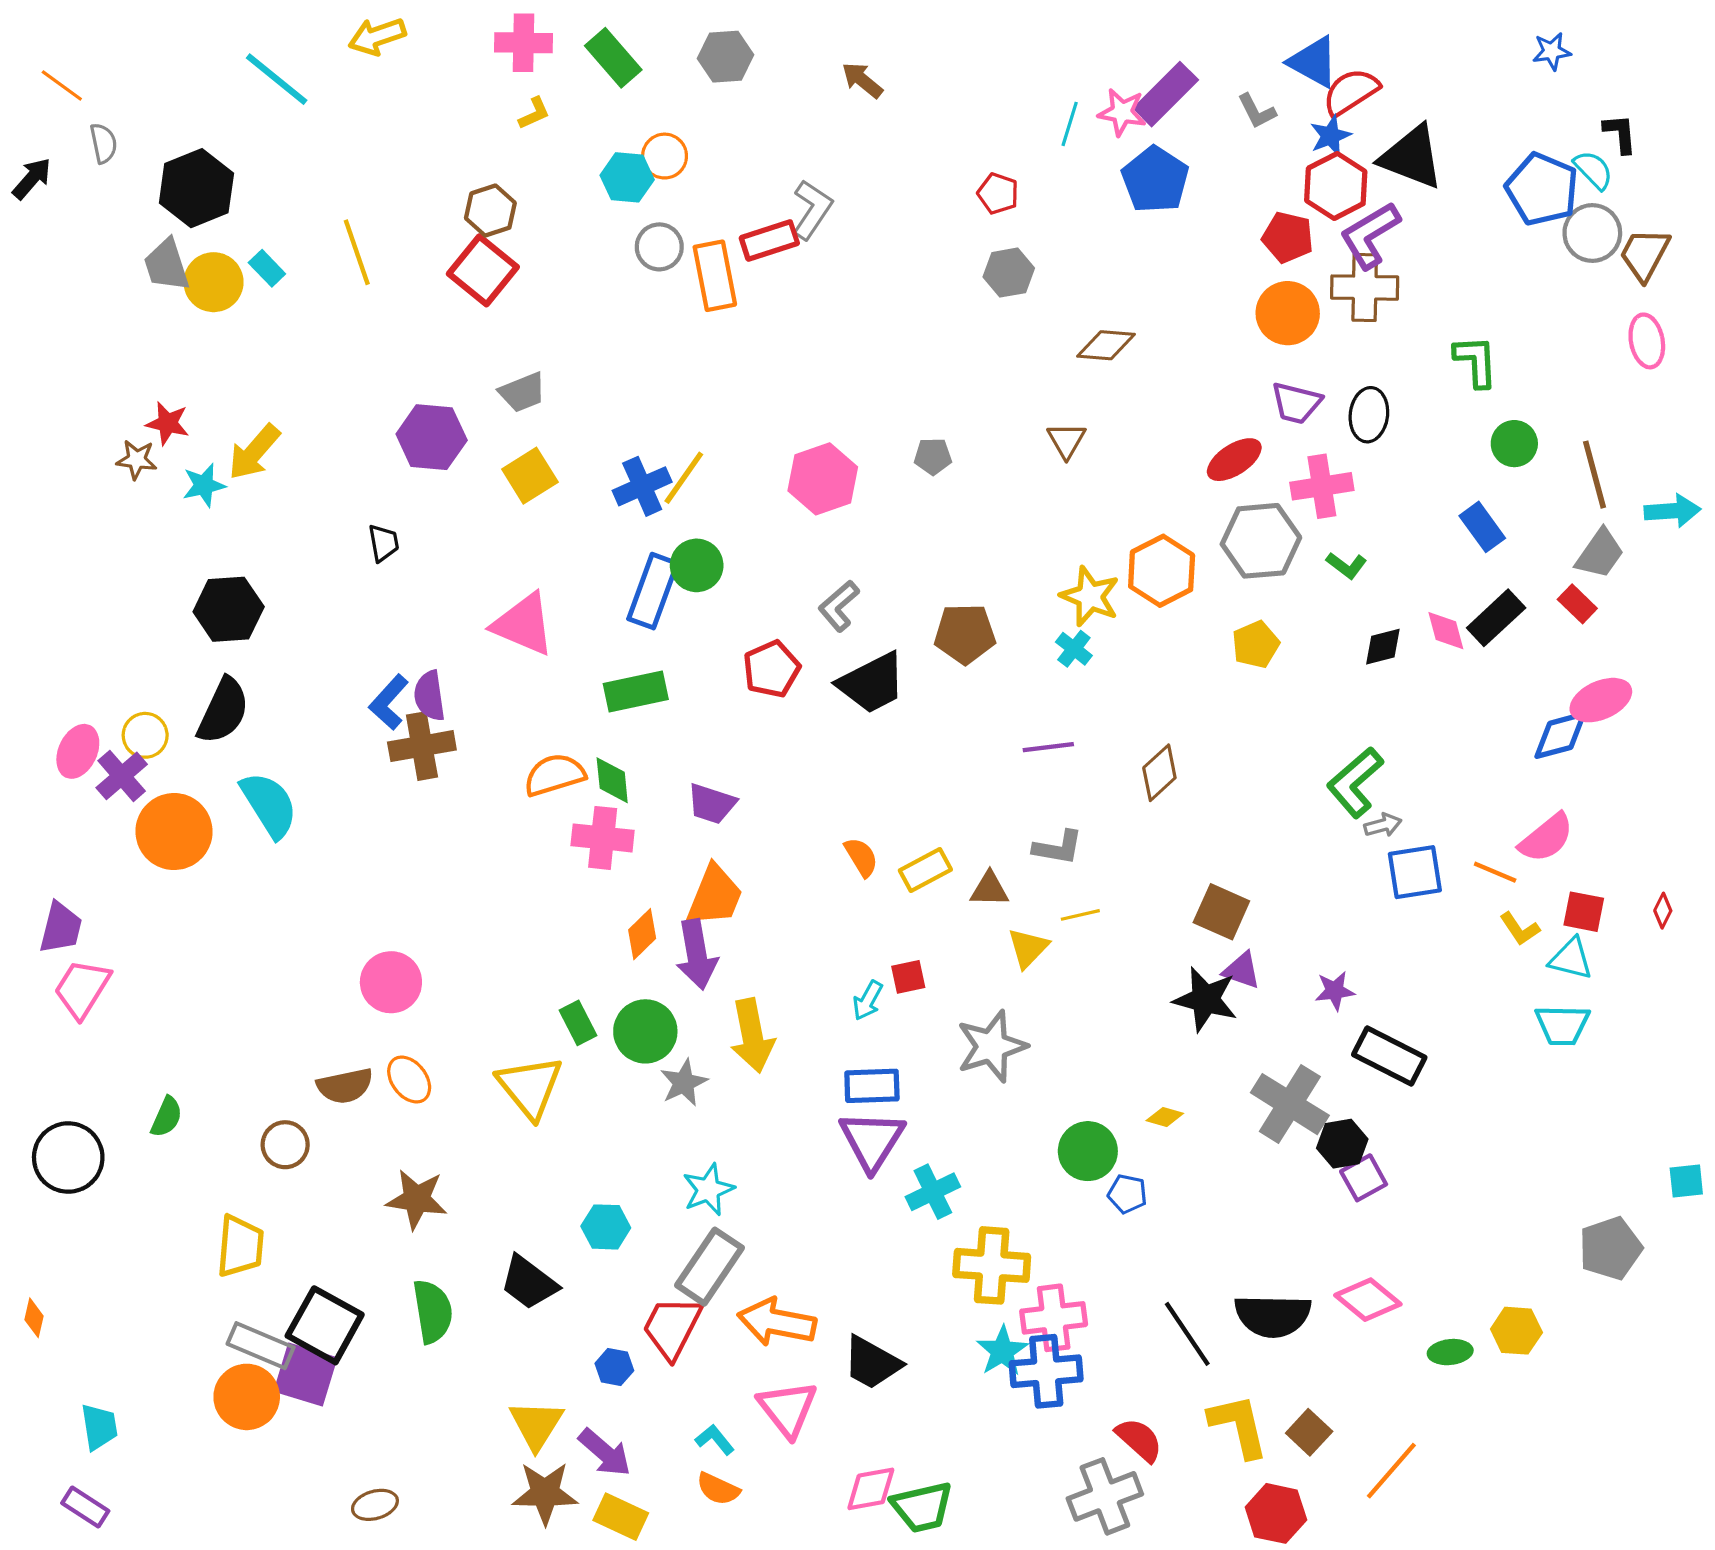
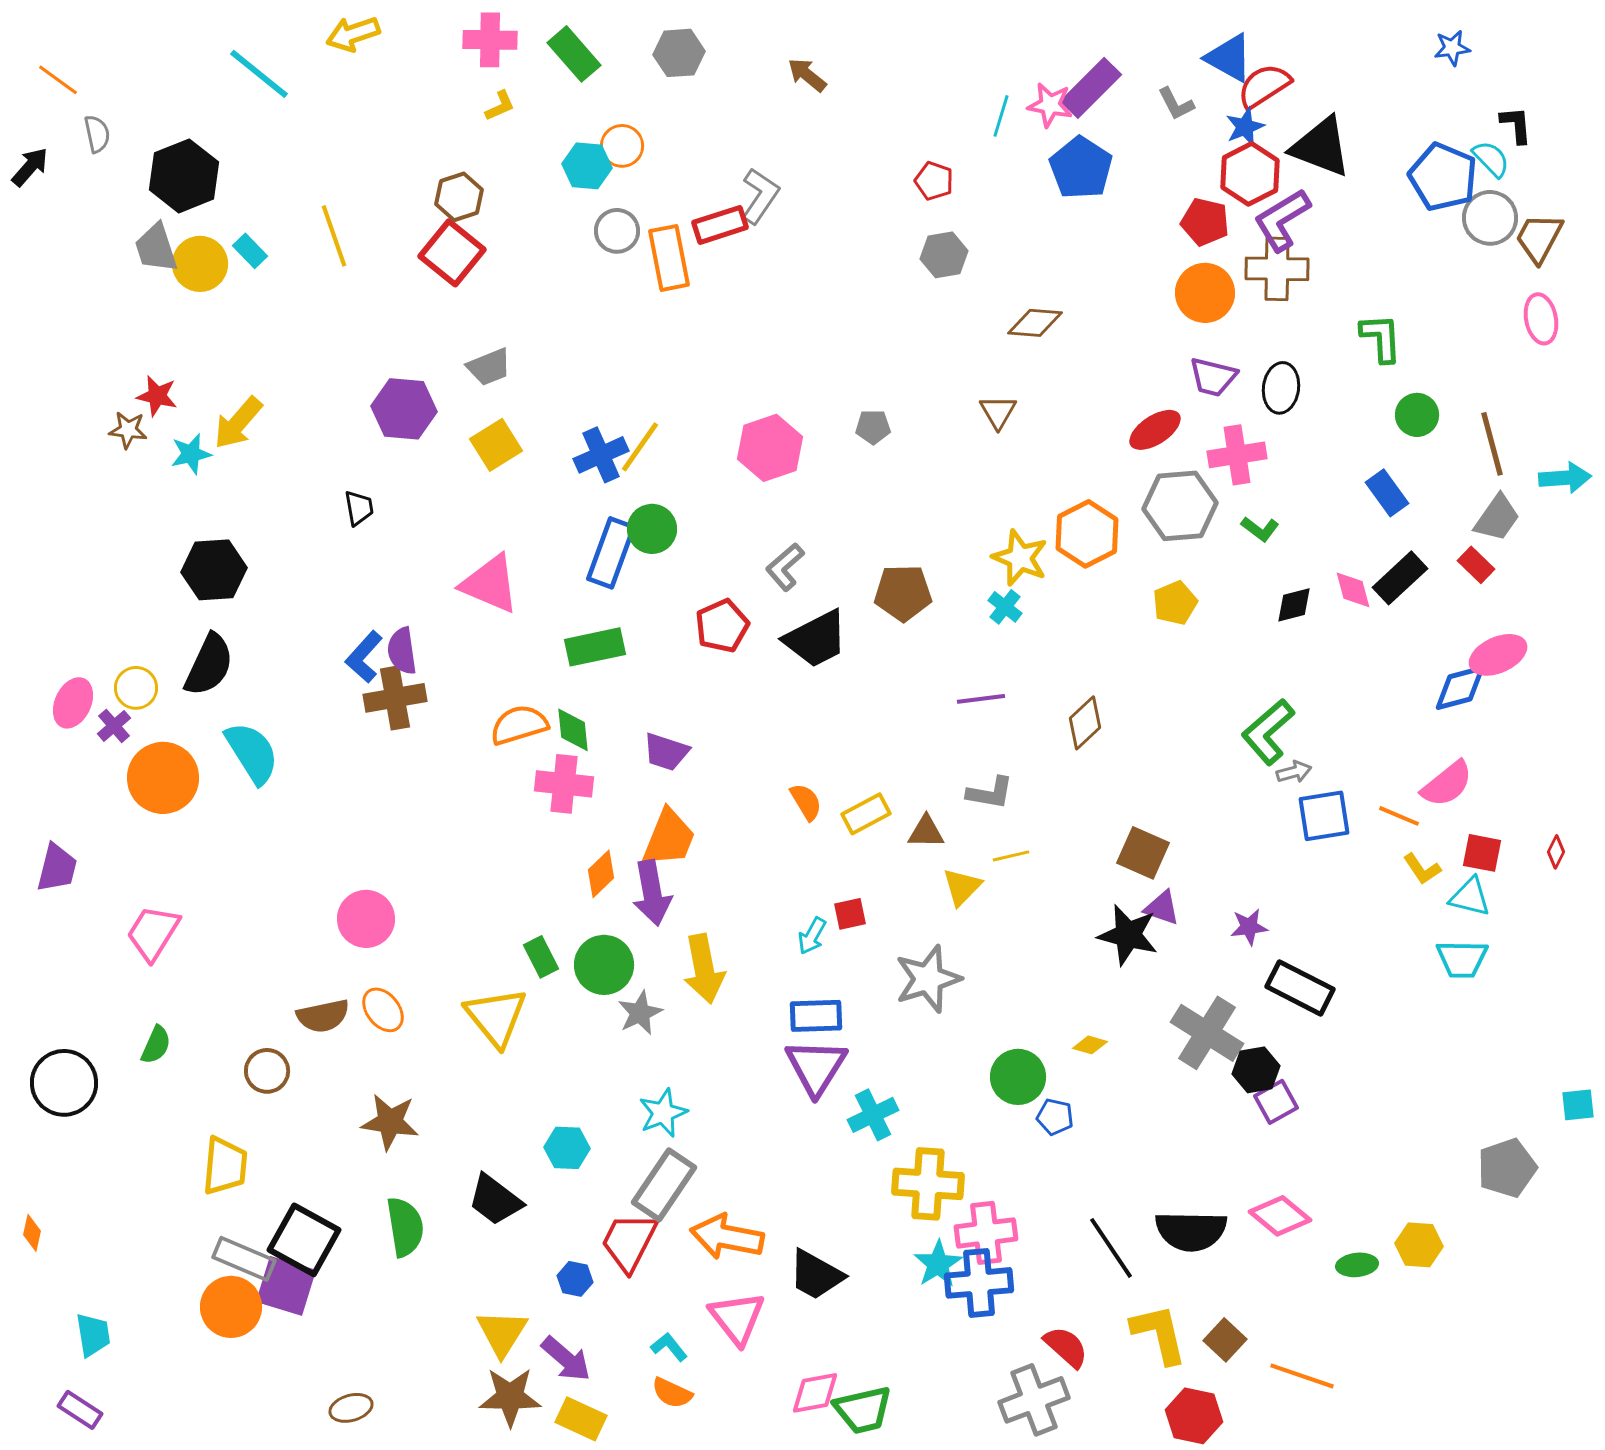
purple cross: (122, 776) -> (114, 726), size x0.7
pink trapezoid: (82, 989) -> (153, 933), moved
orange line: (1391, 1471) -> (1302, 1376), turned 68

